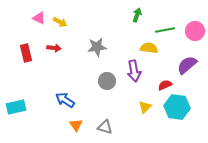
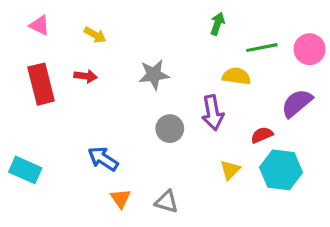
pink triangle: (39, 18) -> (40, 25), moved
red rectangle: (26, 53) -> (41, 84), size x1.4
cyan rectangle: (16, 107) -> (25, 170), turned 36

